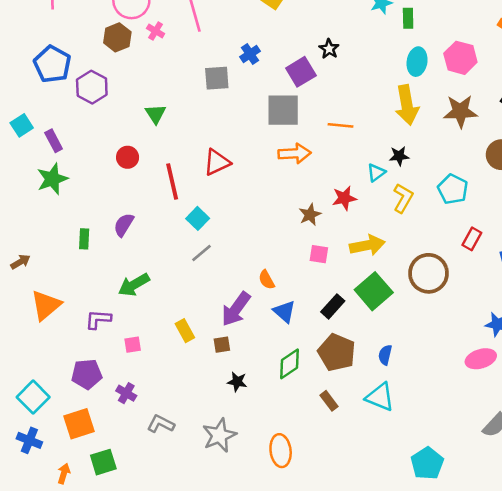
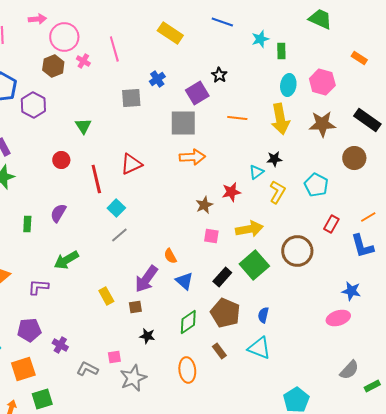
orange line: (341, 125) -> (237, 118), moved
pink square: (133, 345) -> (114, 357), moved
orange ellipse: (281, 451) -> (187, 370), moved

